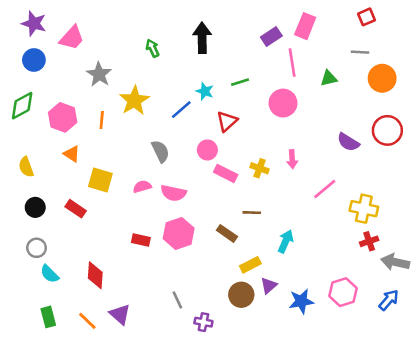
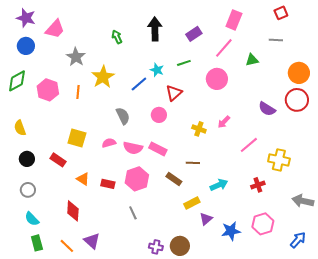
purple rectangle: (271, 37) -> (194, 34), moved
pink line: (292, 63) -> (224, 48), turned 50
orange circle: (382, 78) -> (299, 73), moved
orange triangle: (72, 154) -> (83, 179), moved
pink arrow: (292, 159) -> (224, 122), turned 48
pink rectangle: (226, 173) -> (158, 149), moved
cyan arrow: (286, 241) -> (219, 185), turned 42
red cross: (369, 241) -> (258, 185), moved
cyan semicircle: (50, 274) -> (32, 219), moved
brown circle: (241, 295) -> (180, 246), moved
gray line: (177, 300) -> (133, 213), moved
blue arrow: (389, 300) -> (298, 240), moved

